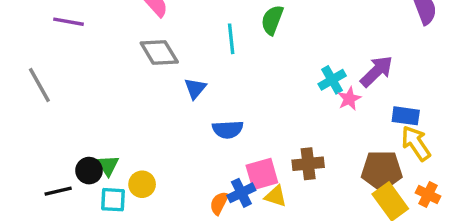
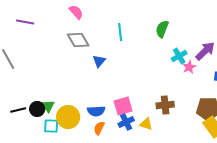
green semicircle: (272, 20) -> (162, 29), moved
blue semicircle: (228, 129) -> (96, 111), moved
pink square: (262, 174) -> (123, 106), moved
yellow circle: (142, 184) -> (68, 117), size x1.5
black line: (58, 191) -> (18, 110), moved
orange semicircle: (219, 203) -> (99, 128), moved

